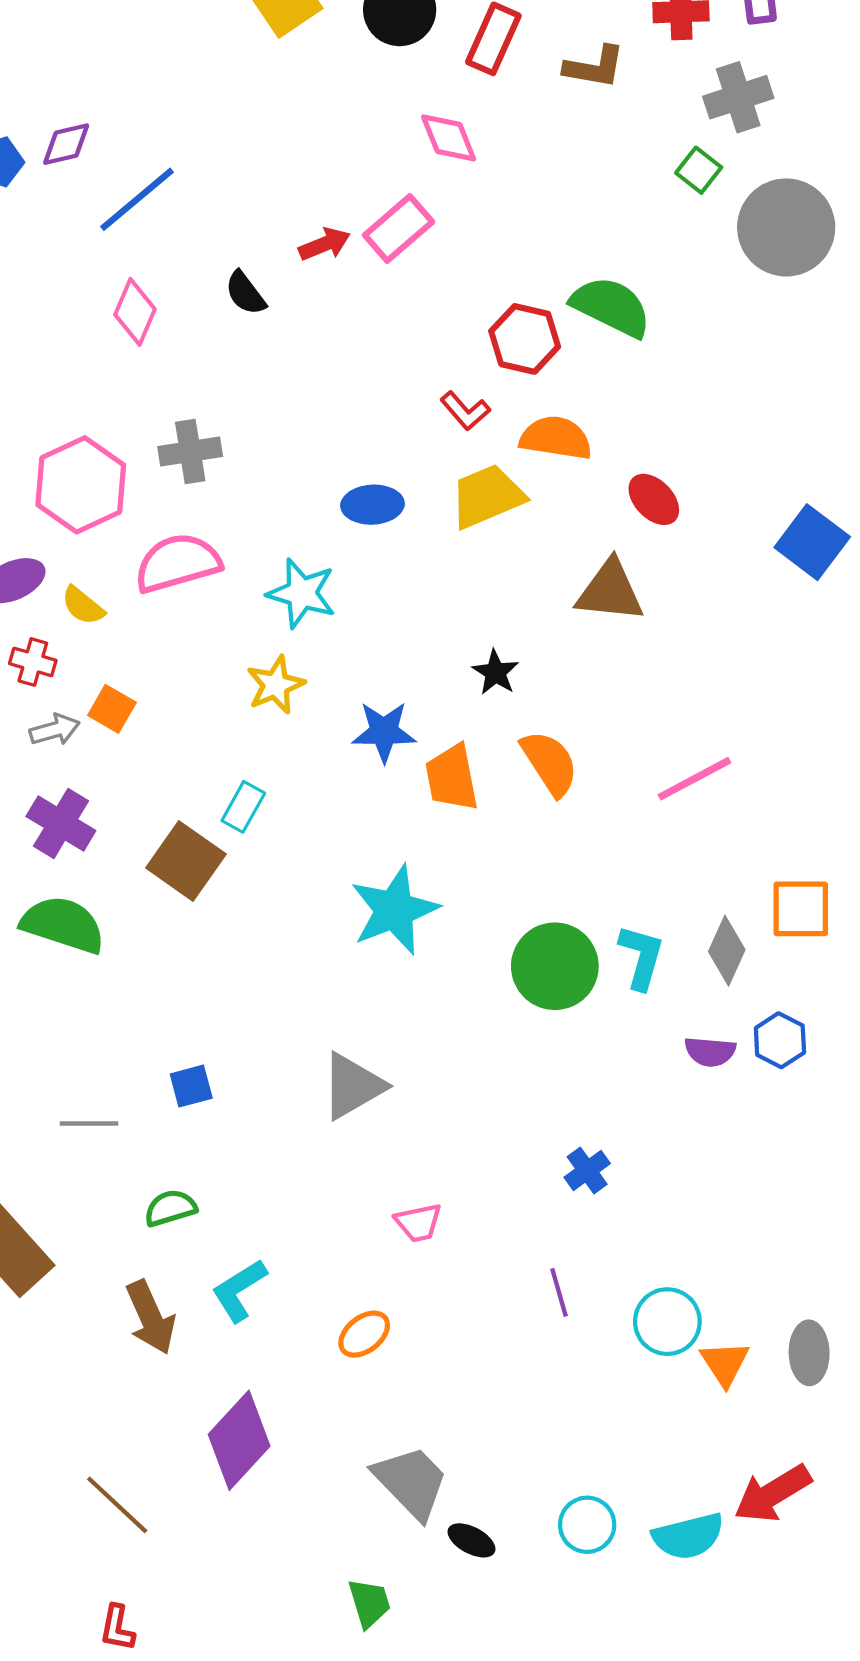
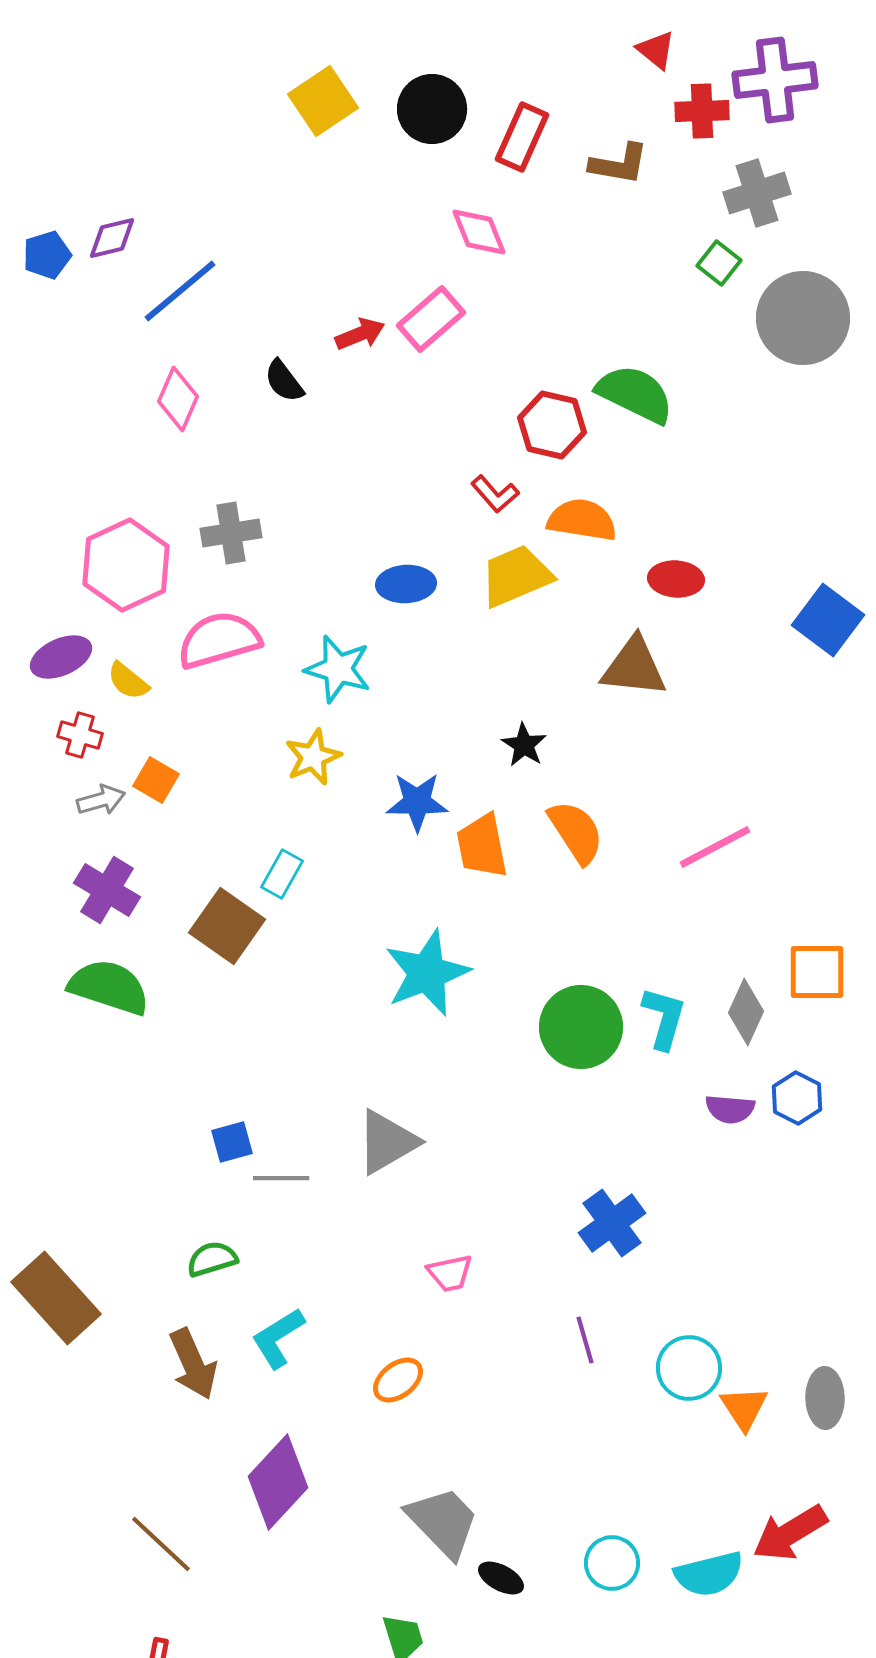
red ellipse: (654, 499) -> (676, 579), turned -42
gray line: (89, 1124) -> (281, 1178), moved
blue cross: (587, 1170) -> (612, 1223), size x1.5

